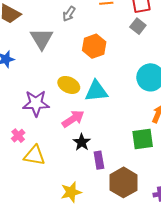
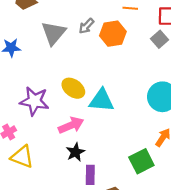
gray arrow: (69, 14) -> (86, 26), moved
orange hexagon: (94, 46) -> (113, 34), moved
green square: (143, 139) -> (141, 161), turned -30

